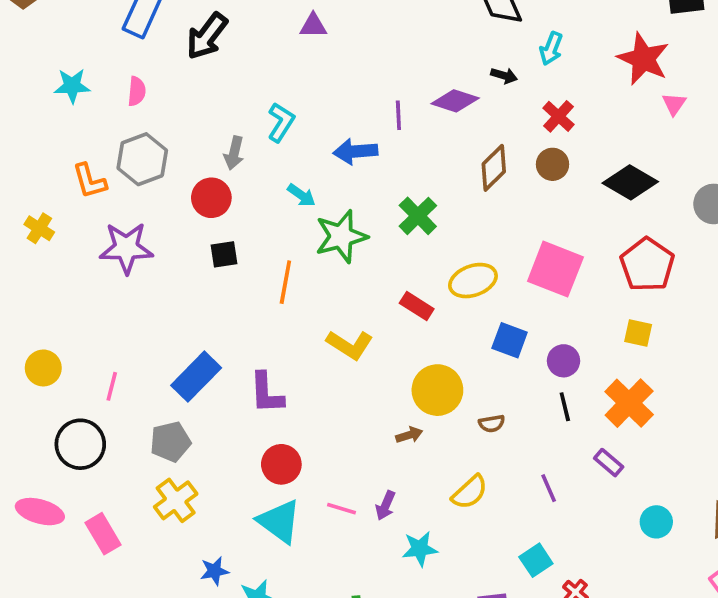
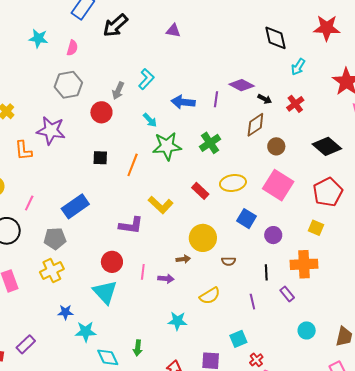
black arrow: (504, 76) -> (265, 99), moved
purple line: (398, 115) -> (216, 99), moved
brown circle: (553, 164) -> (276, 146), moved
orange L-shape: (90, 181) -> (23, 150), moved
black square: (224, 254) -> (100, 158), moved
purple L-shape: (266, 393) -> (131, 225), moved, turned -90
orange cross: (629, 403) -> (304, 264), turned 32
black line: (565, 407) -> (266, 272), moved
purple arrow: (385, 506) -> (166, 279), moved, turned -119
pink line: (341, 509) -> (143, 272), moved, turned 70

